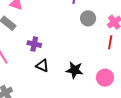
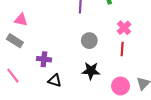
gray circle: (88, 18) -> (89, 41), moved
black star: (75, 70) -> (91, 71), moved

